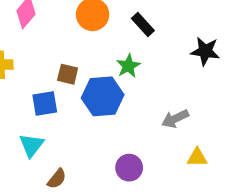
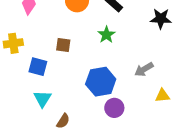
blue hexagon: (103, 96) -> (101, 82), moved
blue square: (45, 104) -> (38, 67), moved, turned 30

